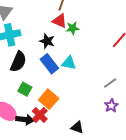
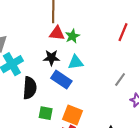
cyan triangle: (69, 63) -> (76, 62), moved
gray line: (110, 83) -> (120, 80), moved

